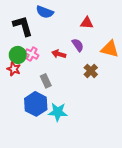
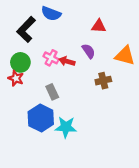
black L-shape: (23, 26) -> (26, 30), turned -120
pink cross: (32, 54) -> (51, 58), moved
brown cross: (91, 71) -> (103, 81), turned 32

